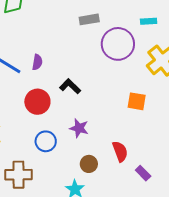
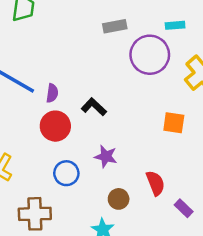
cyan rectangle: (149, 21) -> (175, 25), moved
purple semicircle: (37, 62) -> (52, 93), moved

